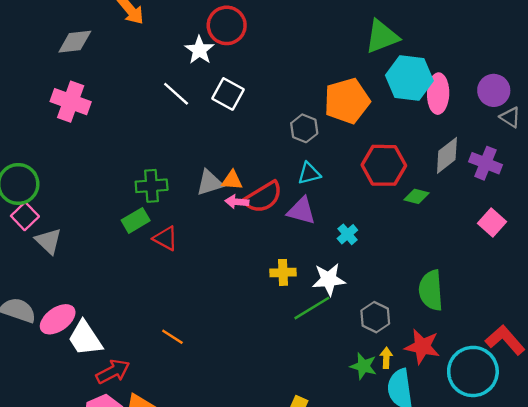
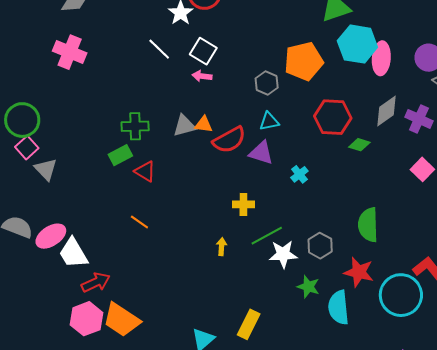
pink arrow: (237, 202) -> (202, 76), moved
white star: (329, 279) -> (283, 254), moved
orange line: (172, 337) -> (139, 222), moved
yellow arrow: (386, 358) -> (222, 247), moved

